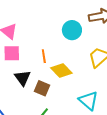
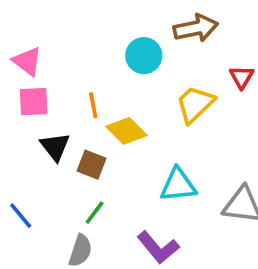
cyan triangle: (88, 101) -> (178, 185), turned -45

